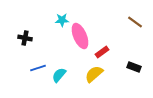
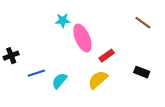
black cross: (25, 38) -> (11, 56), moved, turned -32

